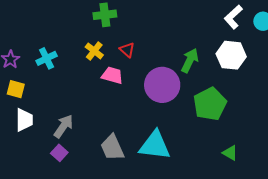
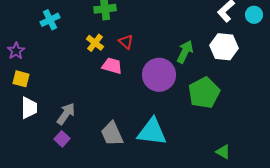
cyan cross: (47, 58) -> (50, 20), moved
green triangle: (230, 153) -> (223, 152), moved

